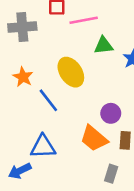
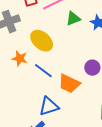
yellow ellipse: (71, 72) -> (42, 41), moved
orange trapezoid: (94, 138) -> (69, 84), moved

